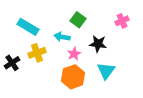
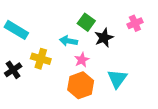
cyan rectangle: (28, 27) -> (16, 30), moved
black star: (98, 44) -> (104, 38), moved, turned -30
yellow cross: (37, 53) -> (41, 59), turned 36

